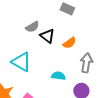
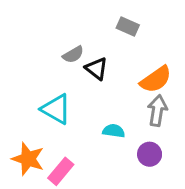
orange semicircle: (69, 43) -> (156, 79), moved, size x1.5

